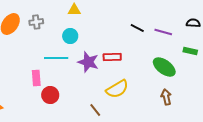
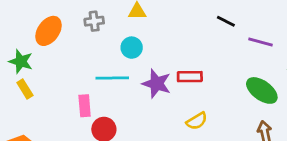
gray cross: (36, 22) -> (94, 21), moved
black line: (137, 28) -> (226, 21), moved
yellow semicircle: (117, 89) -> (197, 121), size x0.7

